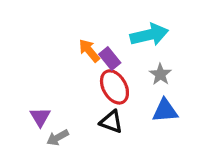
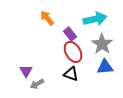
orange arrow: (89, 51) -> (47, 18), moved
gray star: (160, 74) -> (102, 44), size x1.5

